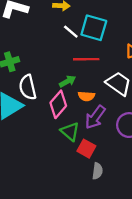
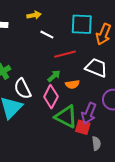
cyan square: (94, 28) -> (82, 24), moved
purple arrow: (95, 117) -> (89, 113), moved
green triangle: (70, 132) -> (66, 117), size x1.4

